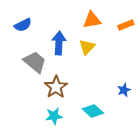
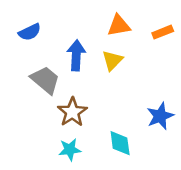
blue star: (124, 90) -> (160, 116), size x1.5
cyan diamond: (93, 111) -> (120, 143), turned 40

